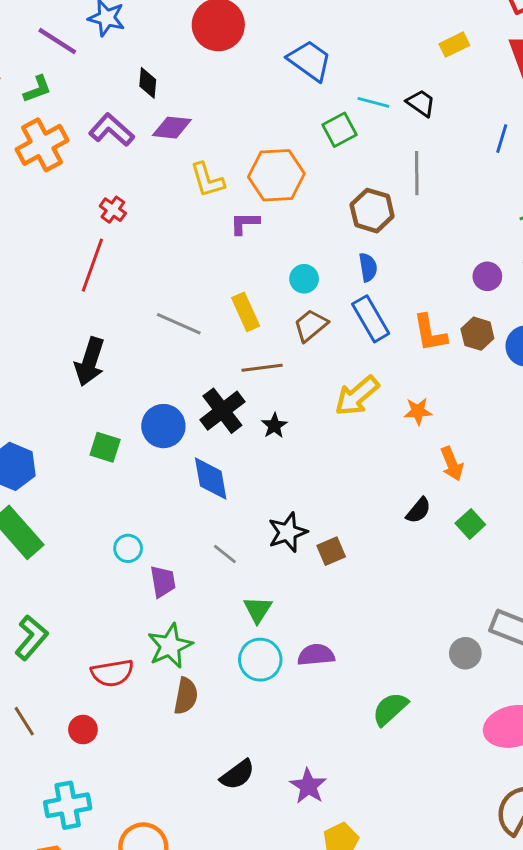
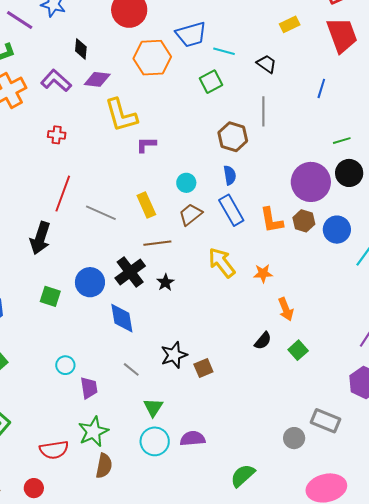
blue trapezoid: (310, 61) -> (191, 35), turned 128
cyan line: (373, 102) -> (224, 51), moved
orange hexagon: (276, 175) -> (152, 58), moved
yellow L-shape: (207, 180) -> (121, 115), size x1.4
red cross: (113, 210) -> (57, 135), turned -30
red line: (92, 265) -> (63, 194), moved
purple circle: (487, 276) -> (311, 182), size x2.0
yellow arrow: (357, 396) -> (222, 263), turned 92

